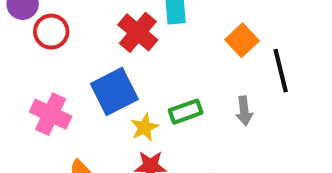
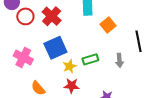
red cross: (138, 32) -> (52, 16), moved
orange square: (242, 40) -> (108, 25), moved

